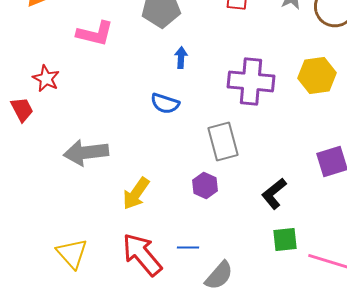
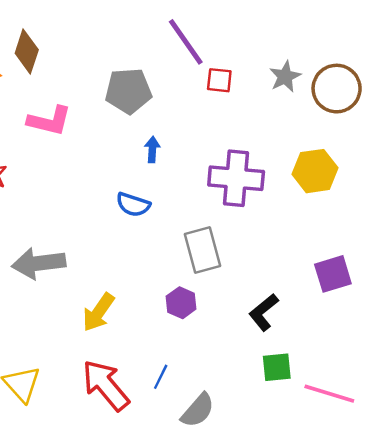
blue line: (188, 247) -> (161, 377), turned -65

